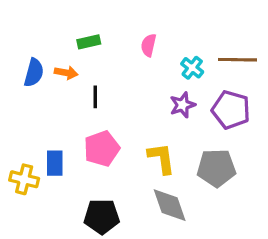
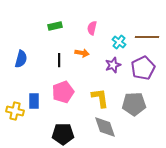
blue semicircle: (34, 73) -> (21, 59), moved
orange arrow: (66, 73) -> (82, 53), moved
purple pentagon: (231, 110) -> (143, 68), turned 30

